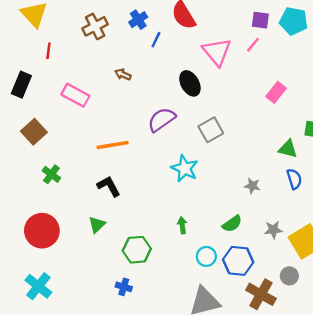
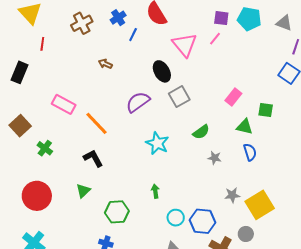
pink rectangle: (276, 92) -> (233, 97), moved
pink rectangle: (75, 95) -> (64, 104), moved
gray square: (211, 130) -> (179, 97), moved
brown square: (34, 132) -> (20, 126), moved
orange line: (113, 145) -> (96, 123), turned 56
green semicircle: (232, 224) -> (201, 132), moved

